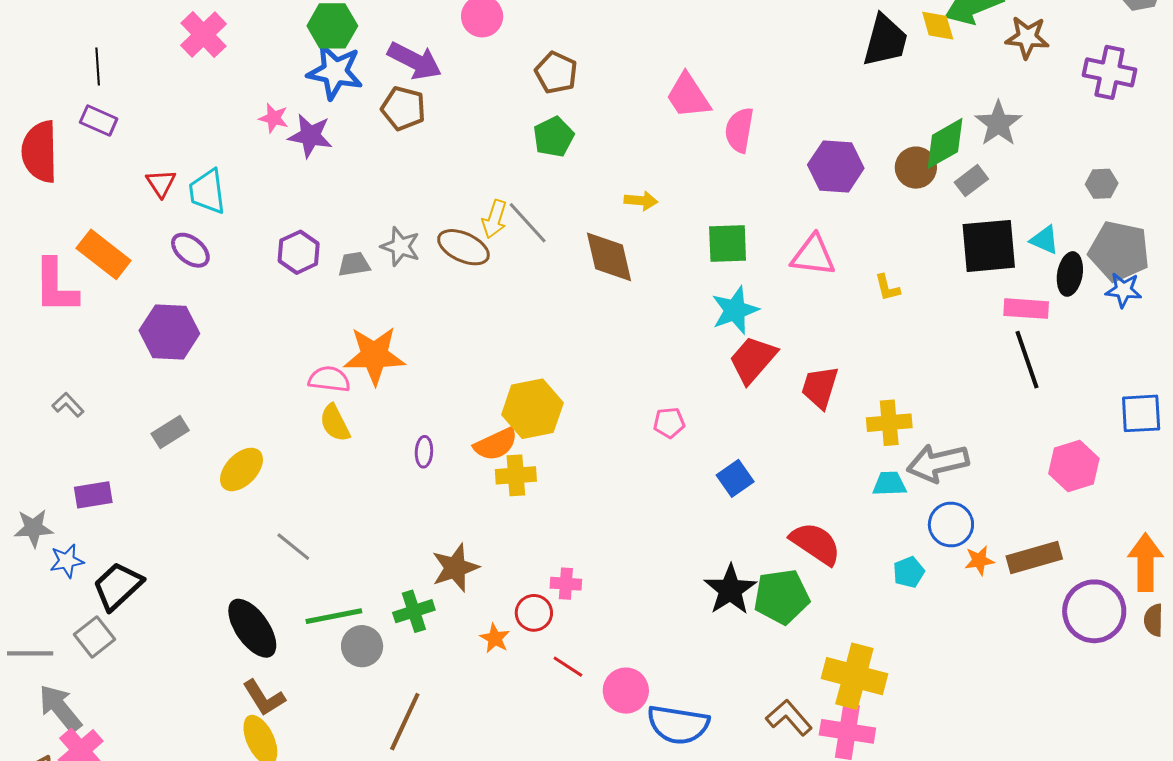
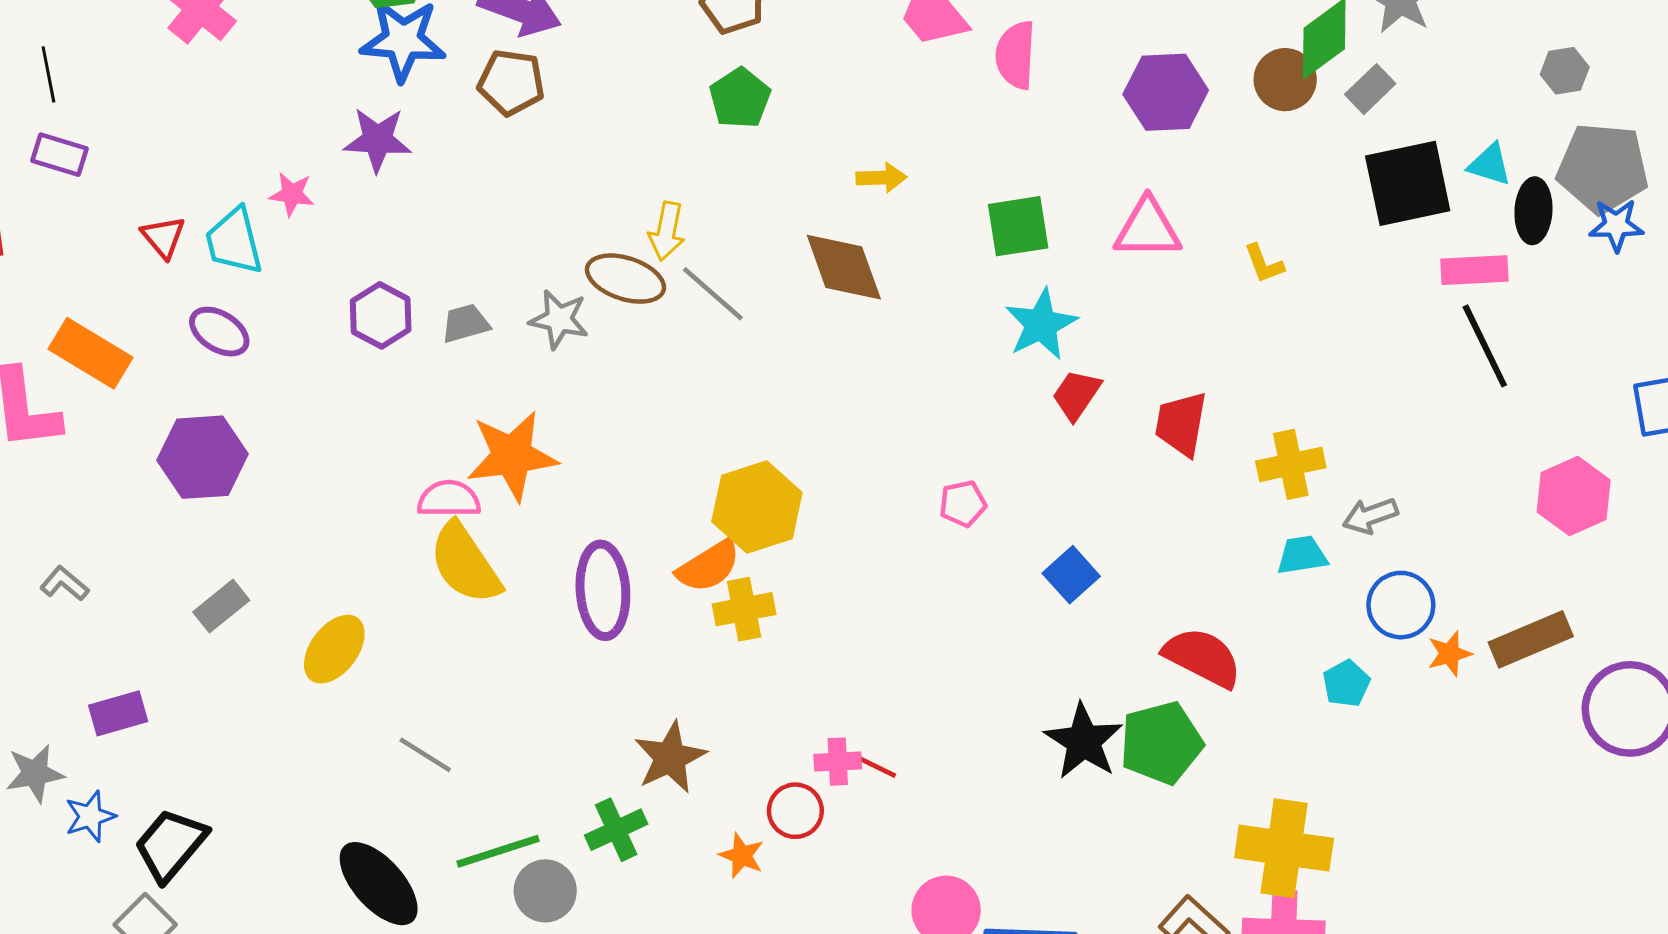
pink star: (274, 118) -> (292, 194), moved
gray line: (528, 223) -> (713, 294), moved
gray star: (400, 246) -> (559, 319), moved
red trapezoid: (753, 360) -> (1076, 395), size x0.7
yellow semicircle: (335, 423) -> (465, 563), size x1.5
purple ellipse: (424, 452) -> (603, 590), size x2.0
gray arrow: (938, 463) -> (1370, 516), size x0.6
red line: (568, 667) -> (873, 765), moved

